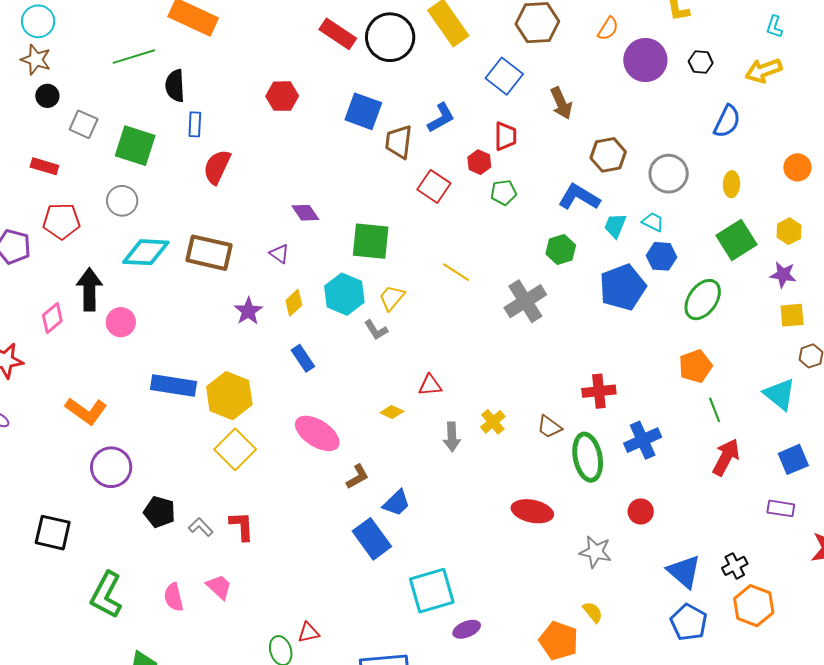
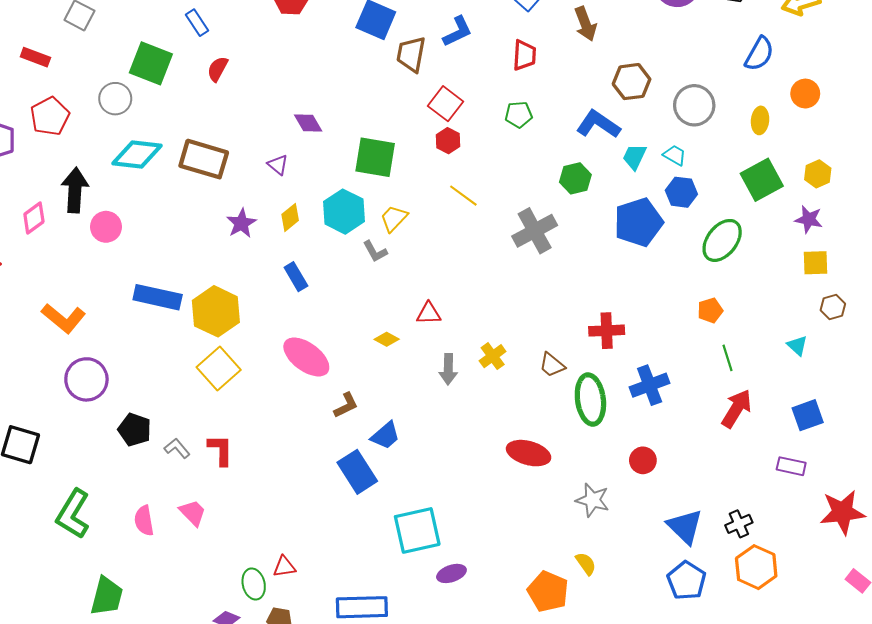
blue rectangle: (195, 124) -> (197, 23), turned -40
green square: (135, 146) -> (151, 63), moved
red hexagon: (479, 162) -> (448, 141), moved
red semicircle: (217, 167) -> (218, 69), size x0.7
orange circle: (797, 167) -> (805, 94), moved
red pentagon: (61, 221) -> (50, 116), turned -30
orange pentagon: (695, 366) -> (710, 310), size x0.7
cyan triangle: (780, 394) -> (797, 345), size x0.6

